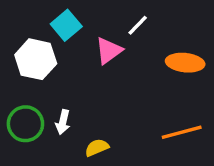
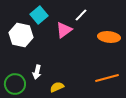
green circle: (25, 124) -> (15, 84), moved

